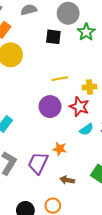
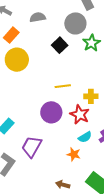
black square: (53, 37) -> (60, 45), turned 35
orange star: (60, 149) -> (74, 154), moved
purple trapezoid: (38, 163) -> (32, 147), moved

